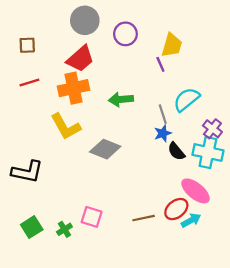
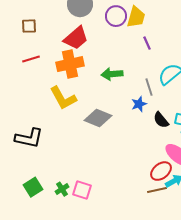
yellow trapezoid: (172, 45) -> (136, 17), moved
blue star: (163, 133) -> (139, 104), moved
pink square: (92, 217) -> (82, 190), moved
brown line: (144, 218) -> (157, 190), moved

